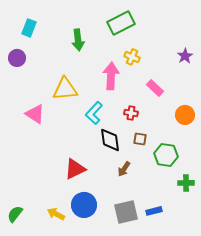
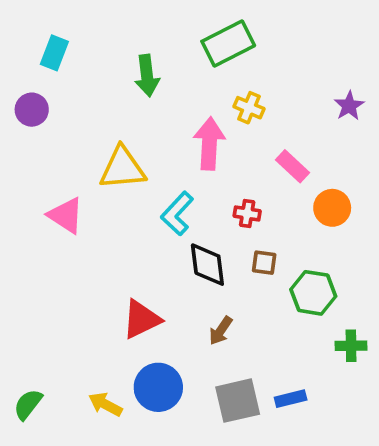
orange circle: (185, 115) -> (332, 208), moved
brown arrow: (124, 169) -> (221, 331), moved

